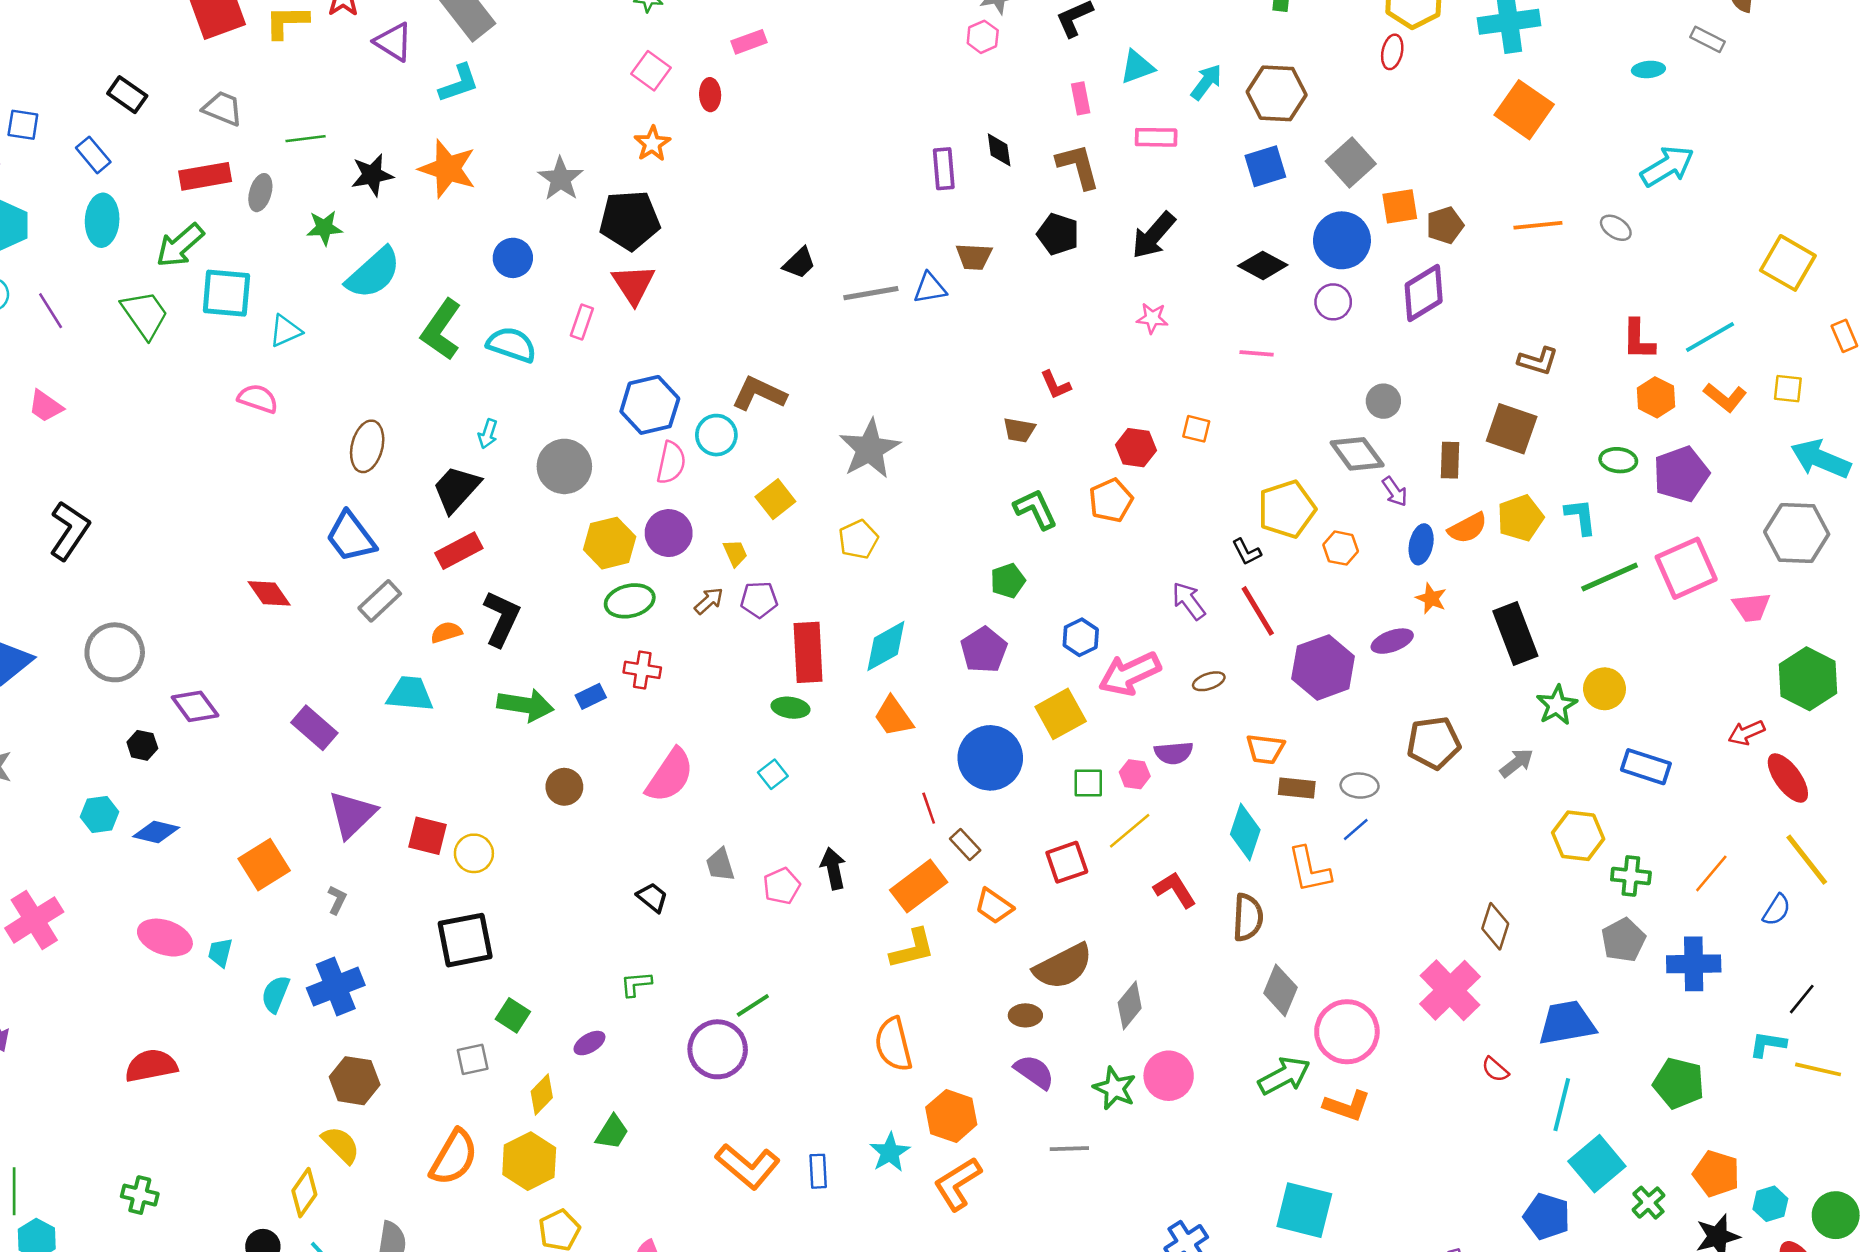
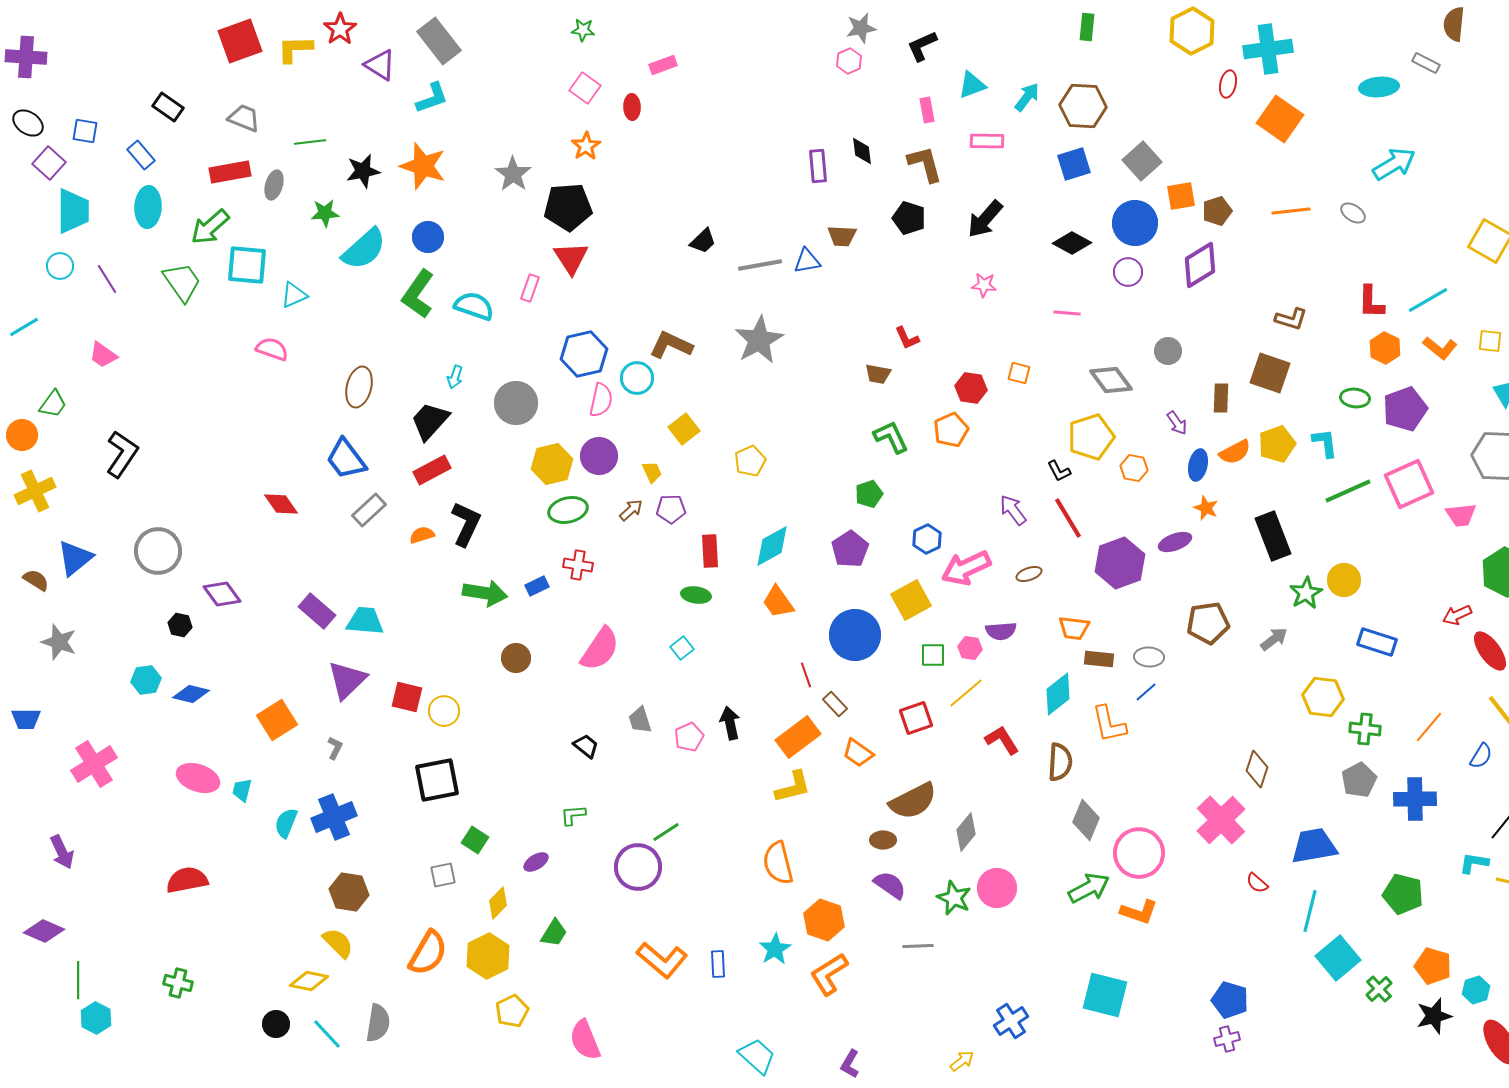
red ellipse: (1392, 52) -> (1228, 84), moved
cyan ellipse: (1648, 69) -> (1379, 87), size x1.5
blue circle: (513, 258) -> (428, 237), moved
gray star: (870, 449) -> (759, 340), moved
gray diamond: (1357, 454) -> (1111, 380), moved
red rectangle: (808, 652) -> (710, 551), size x0.7
cyan trapezoid: (410, 694) -> (365, 621), moved
cyan diamond: (1245, 832) -> (1058, 694), turned 33
yellow diamond: (304, 1193) -> (309, 981), turned 66
blue pentagon: (1547, 1216) -> (1230, 1000), moved

